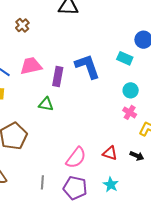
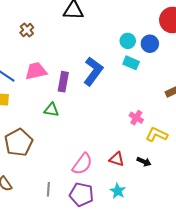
blue L-shape: (87, 66) -> (93, 71), turned 56
cyan circle: (131, 90) -> (128, 41), moved

